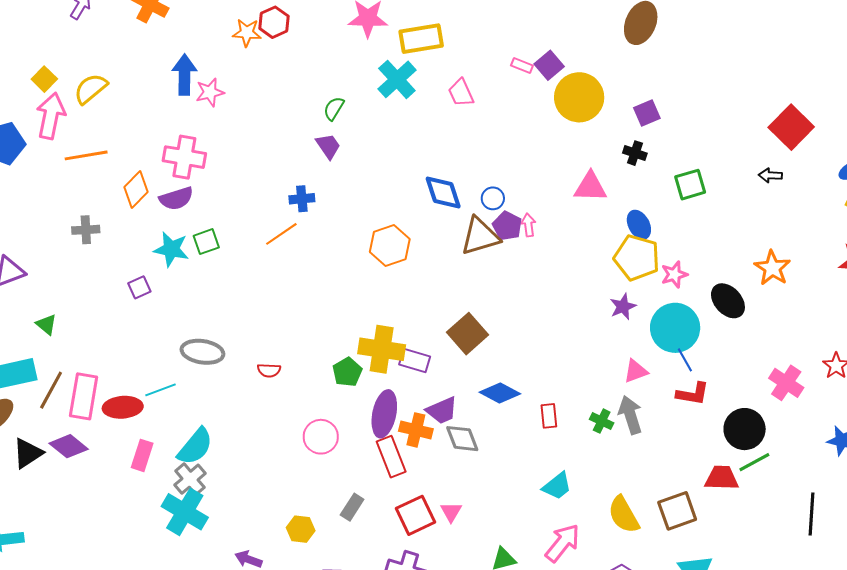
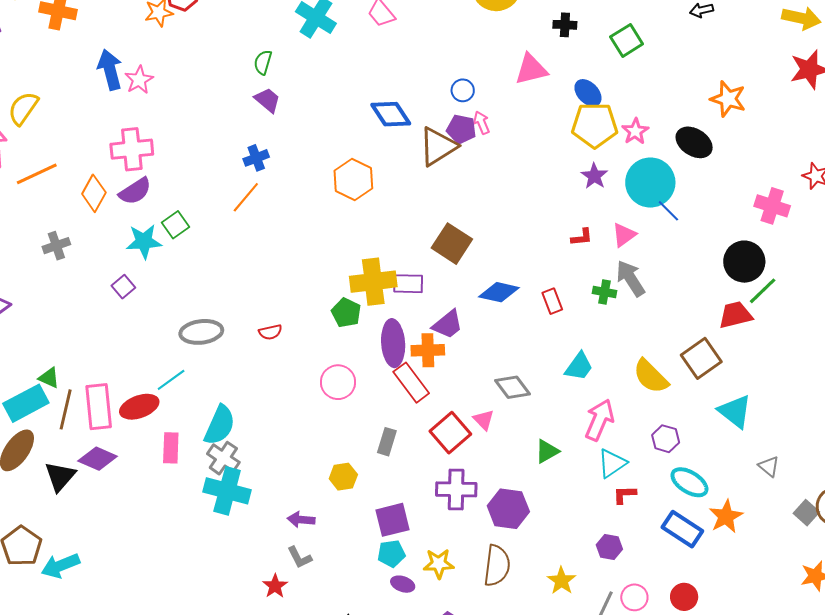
blue circle: (493, 198) -> (463, 90), moved
green triangle: (46, 324) -> (49, 378), moved
red L-shape: (693, 394) -> (582, 237), moved, size x0.7
gray diamond: (462, 439) -> (512, 387), moved

